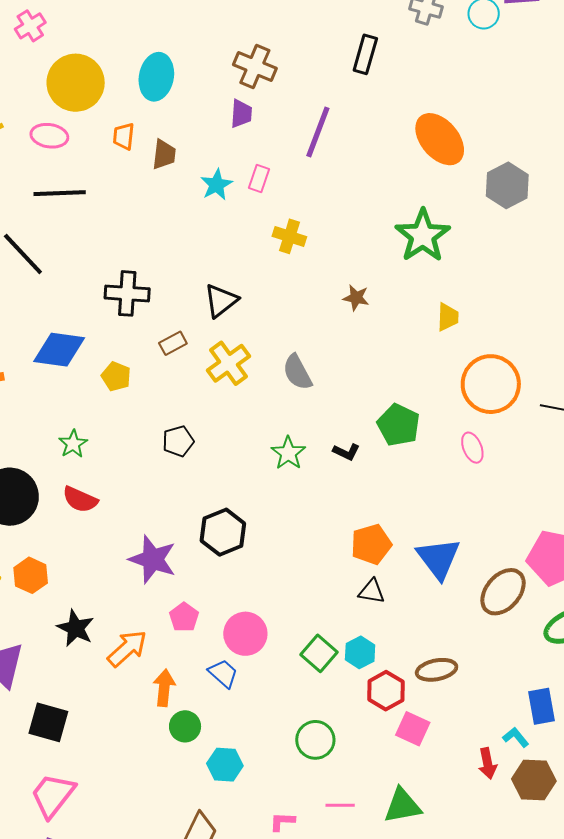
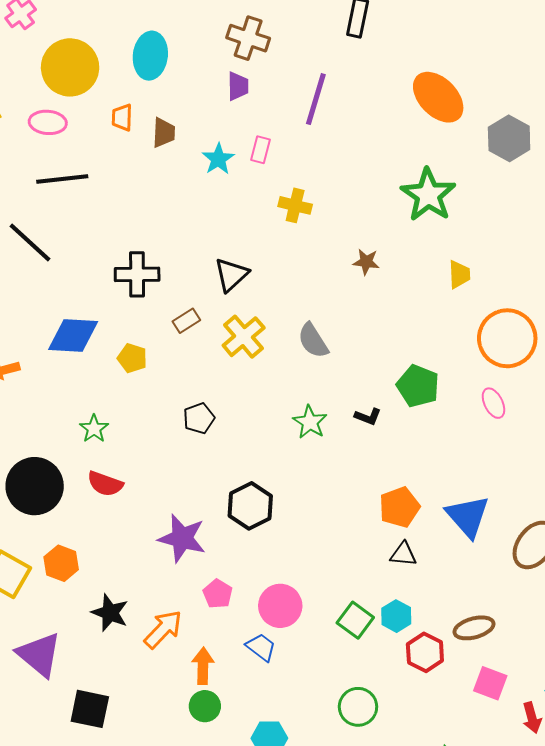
green circle: (185, 726) -> (205, 706), moved
pink square: (413, 729) -> (490, 683), moved

